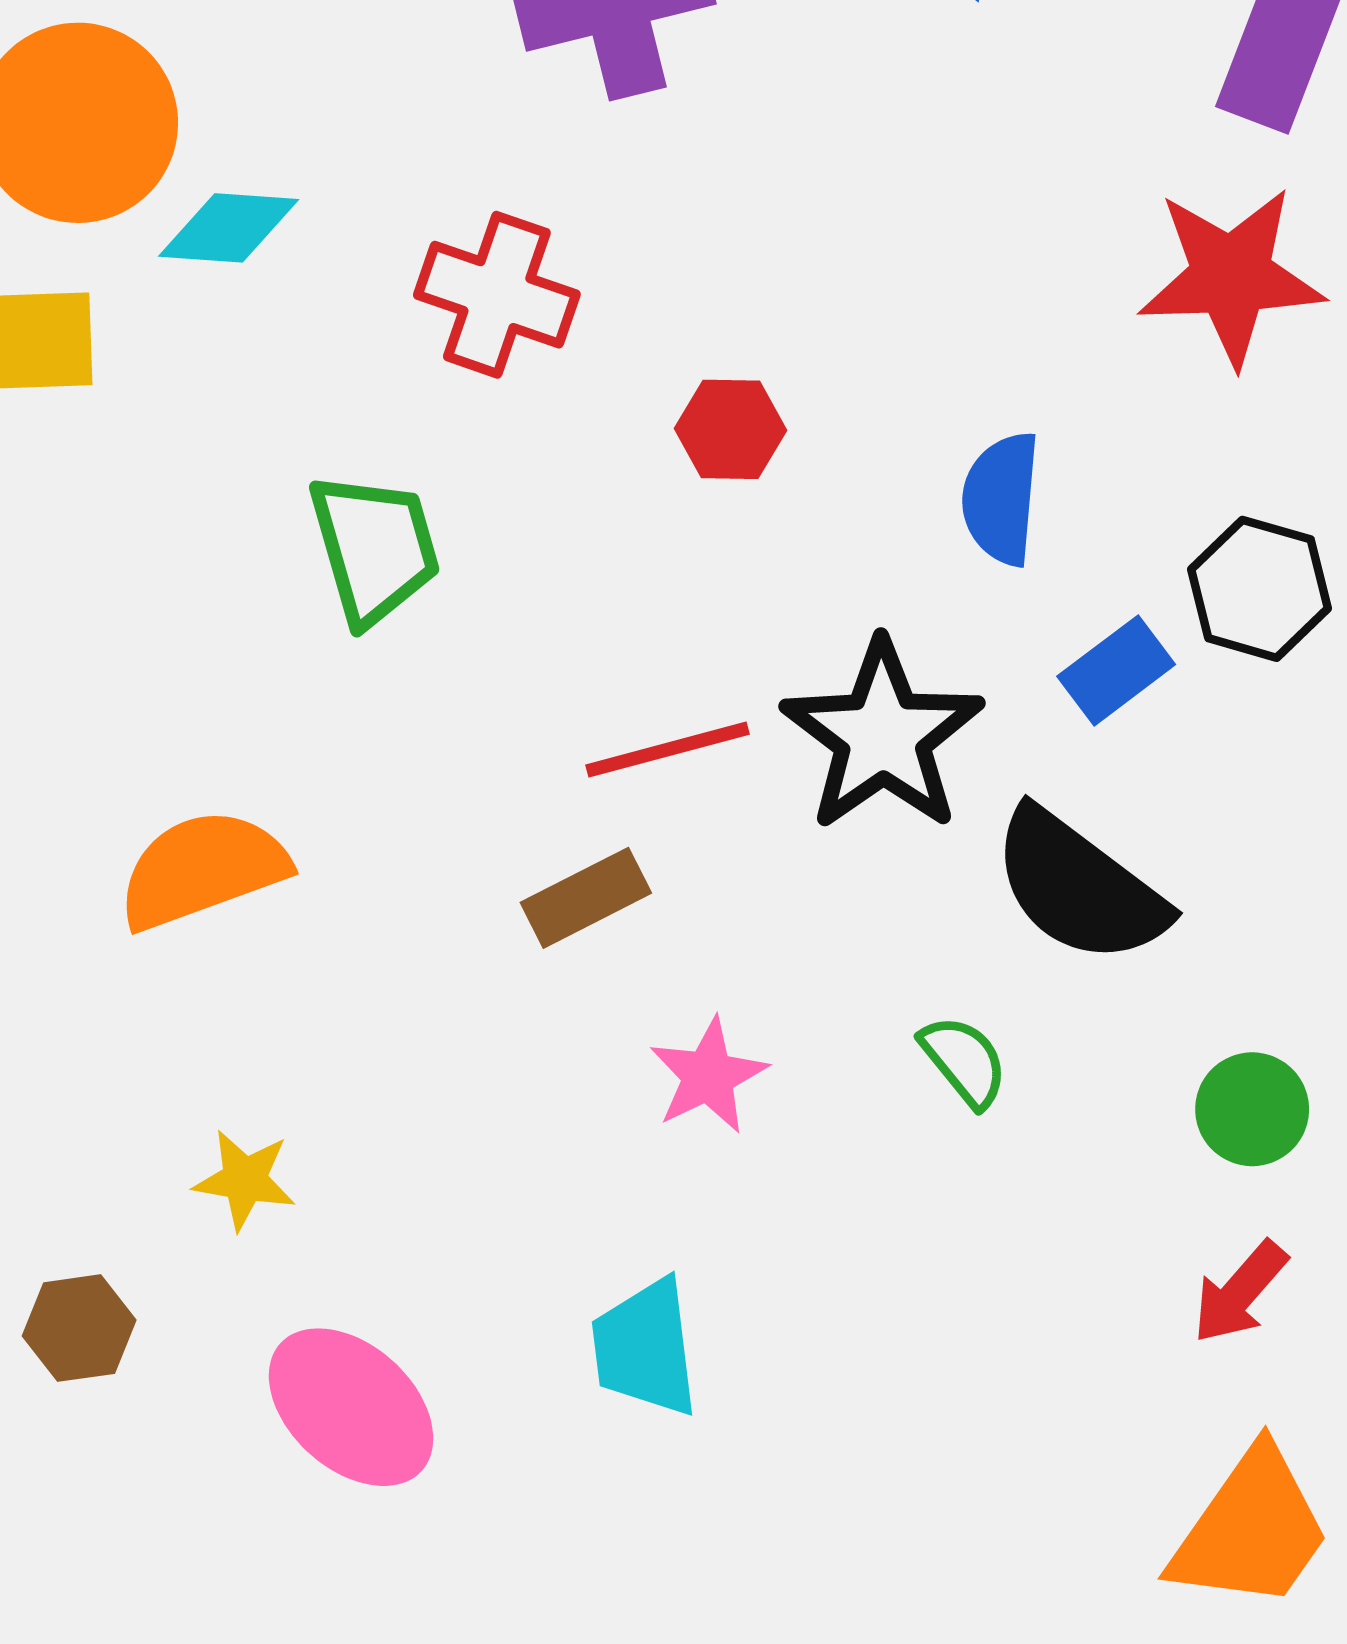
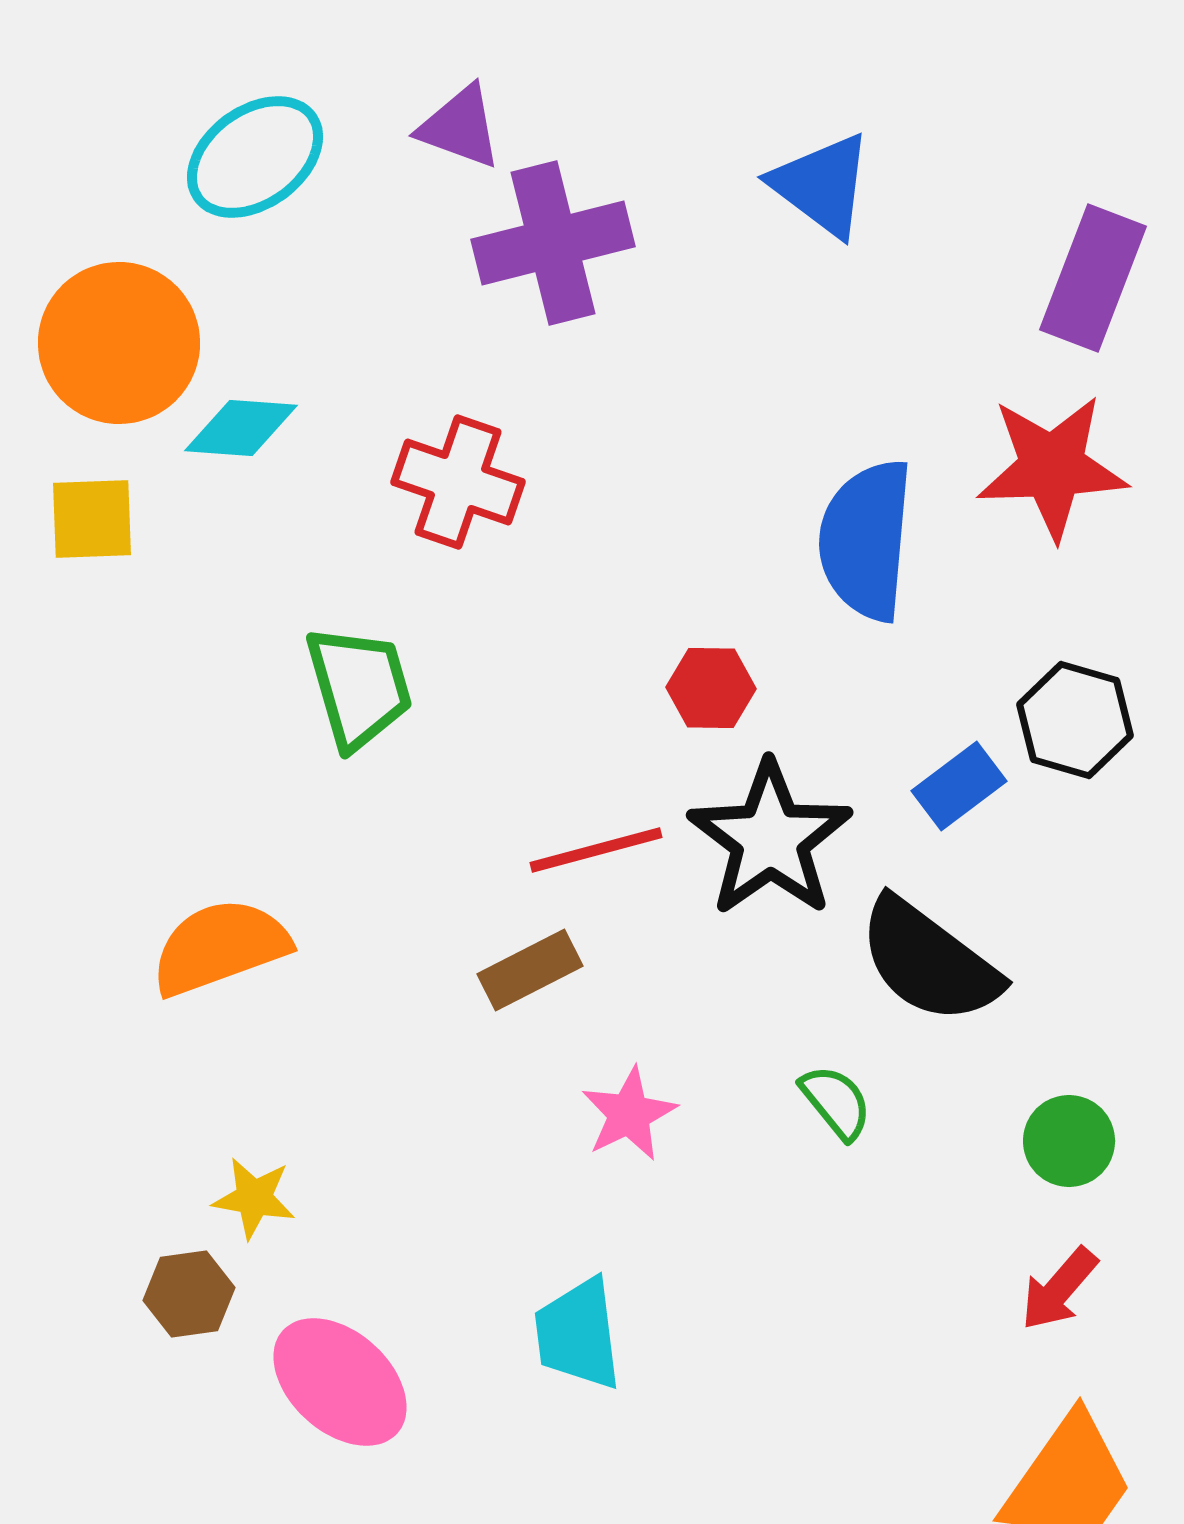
red hexagon: (730, 429) -> (711, 688), moved
blue semicircle: (1001, 499) -> (866, 540), moved, size x1.5
brown hexagon: (79, 1328) -> (189, 1294), moved

